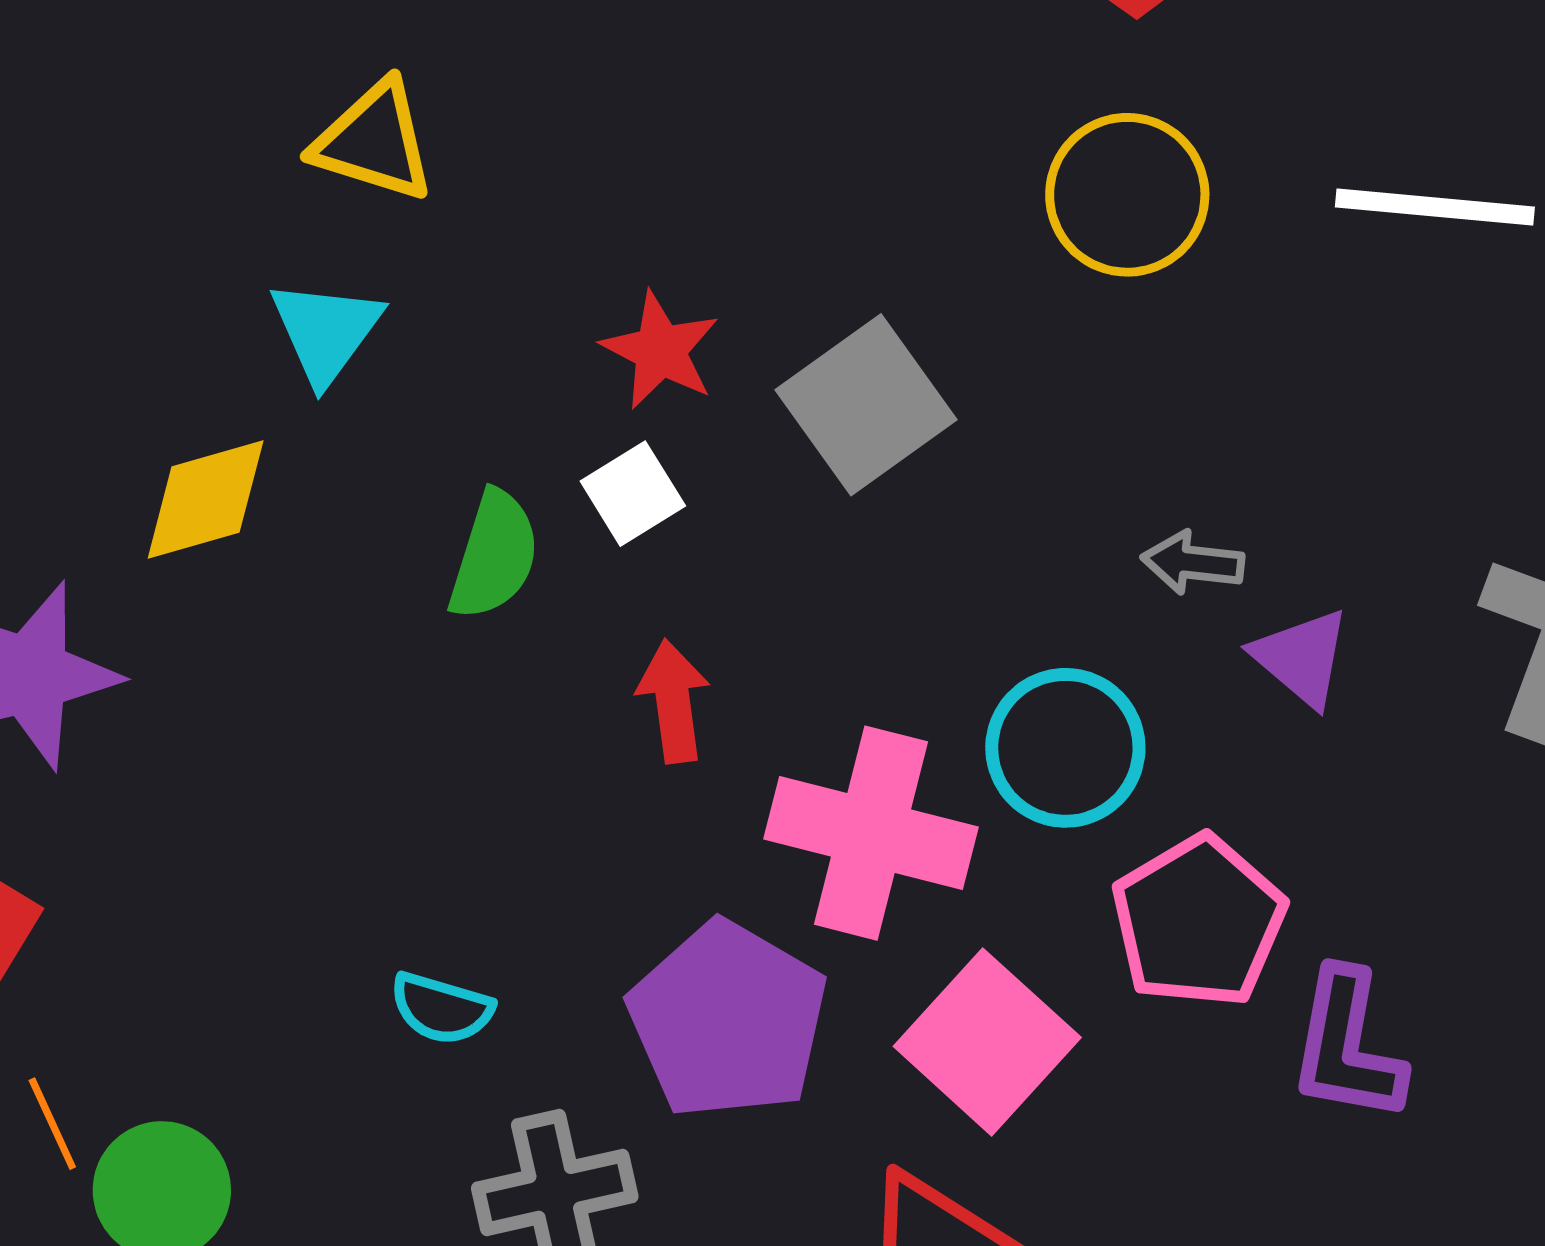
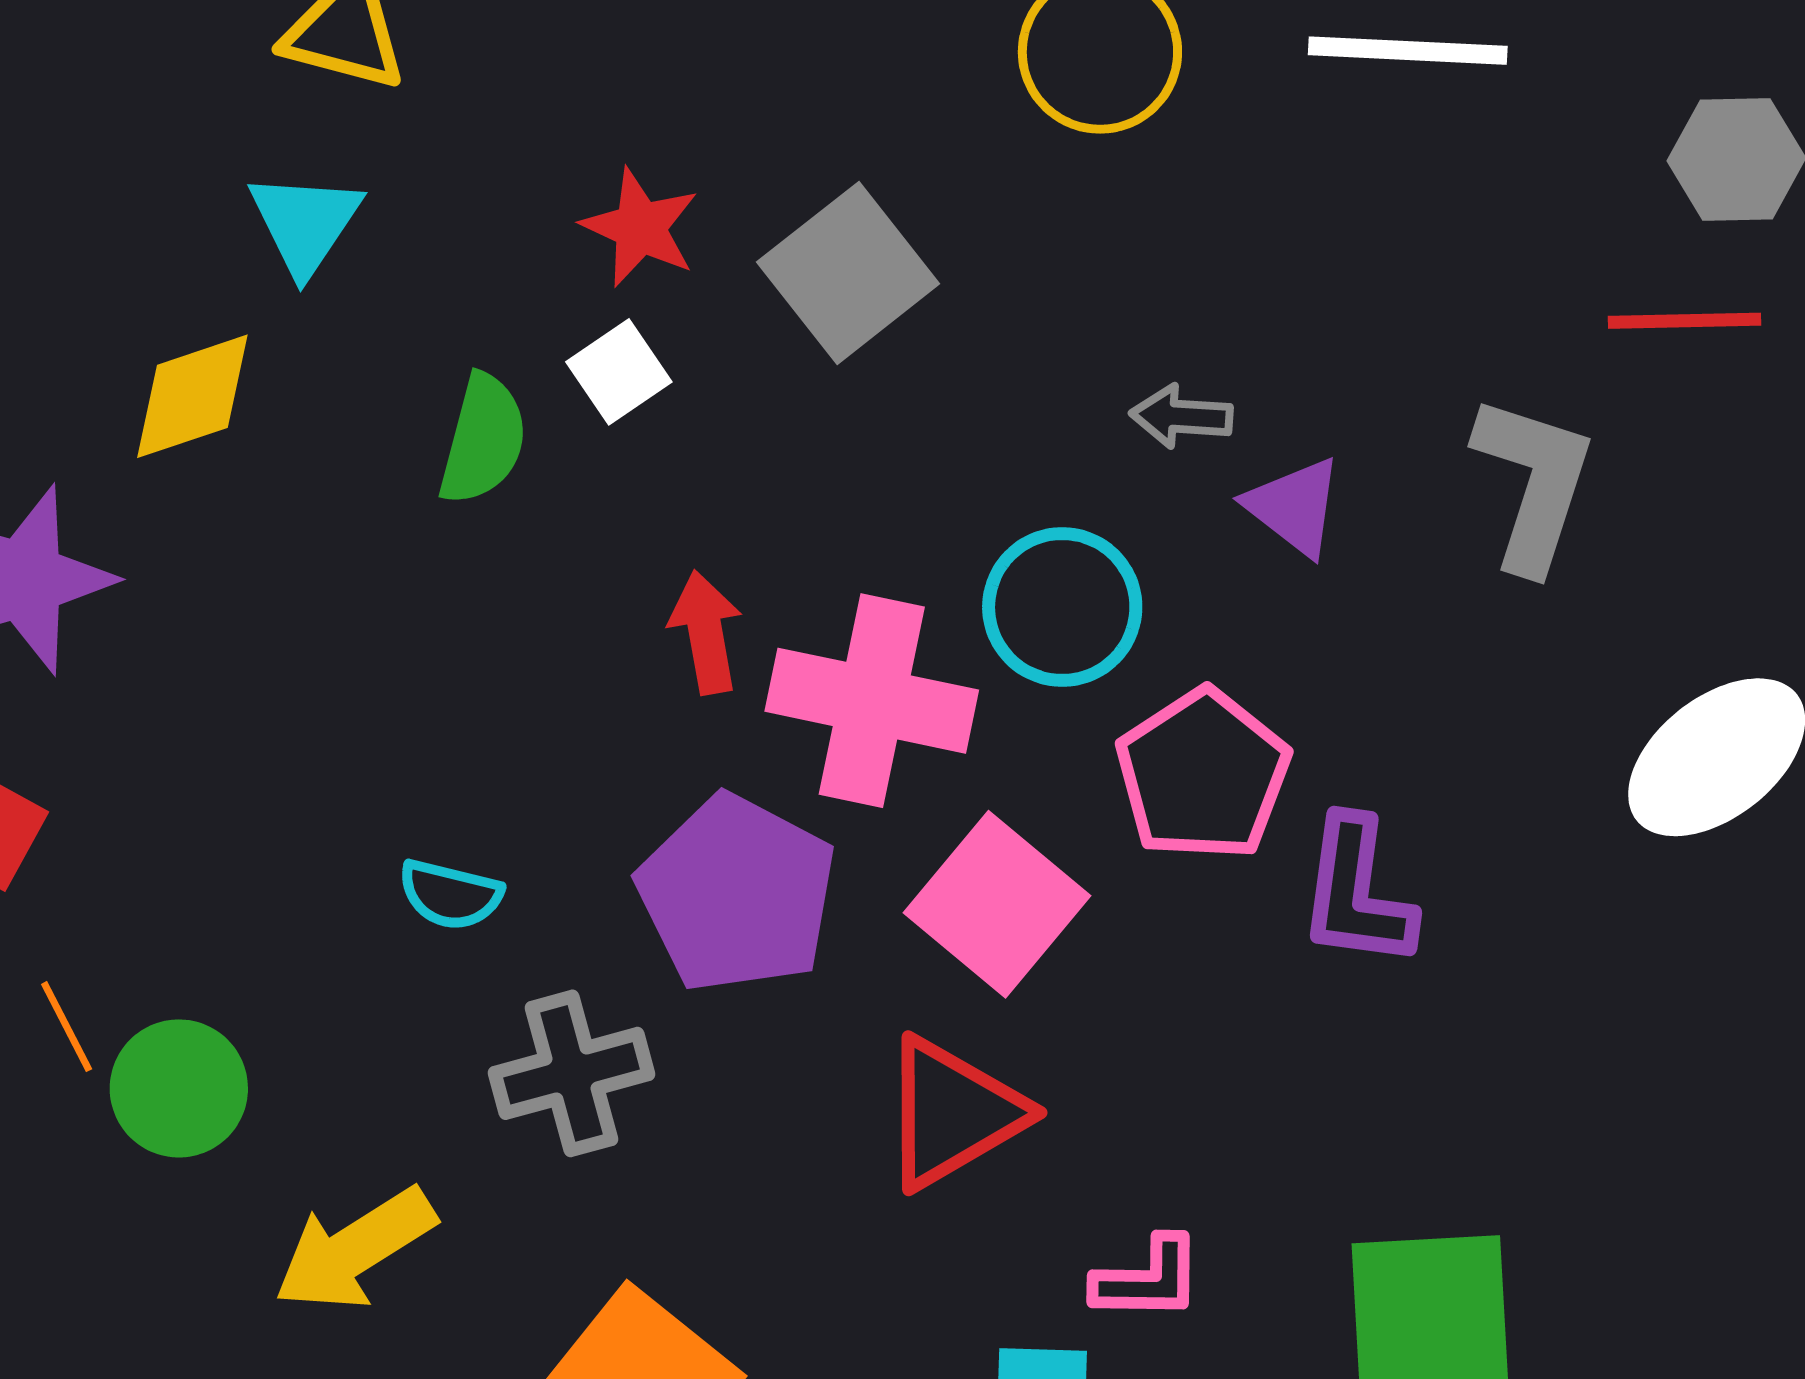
red arrow: (673, 701) -> (706, 632), moved

